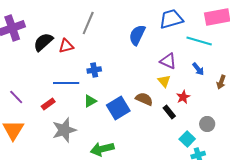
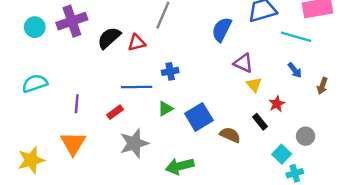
purple triangle: (168, 61) -> (243, 63), moved
purple line: (16, 97) -> (77, 104), turned 49
brown semicircle: (144, 99) -> (230, 135), moved

